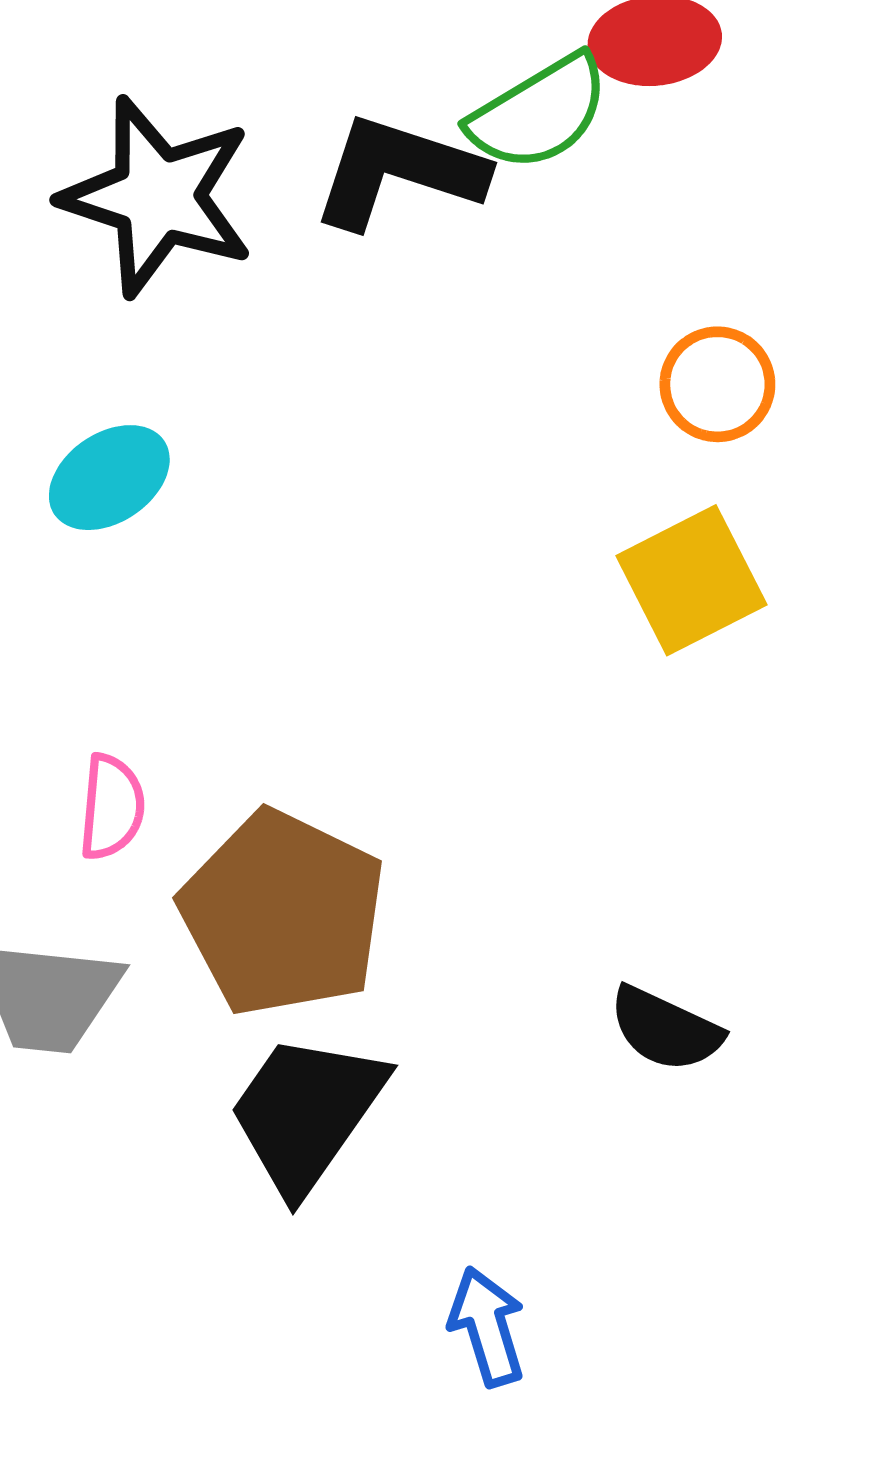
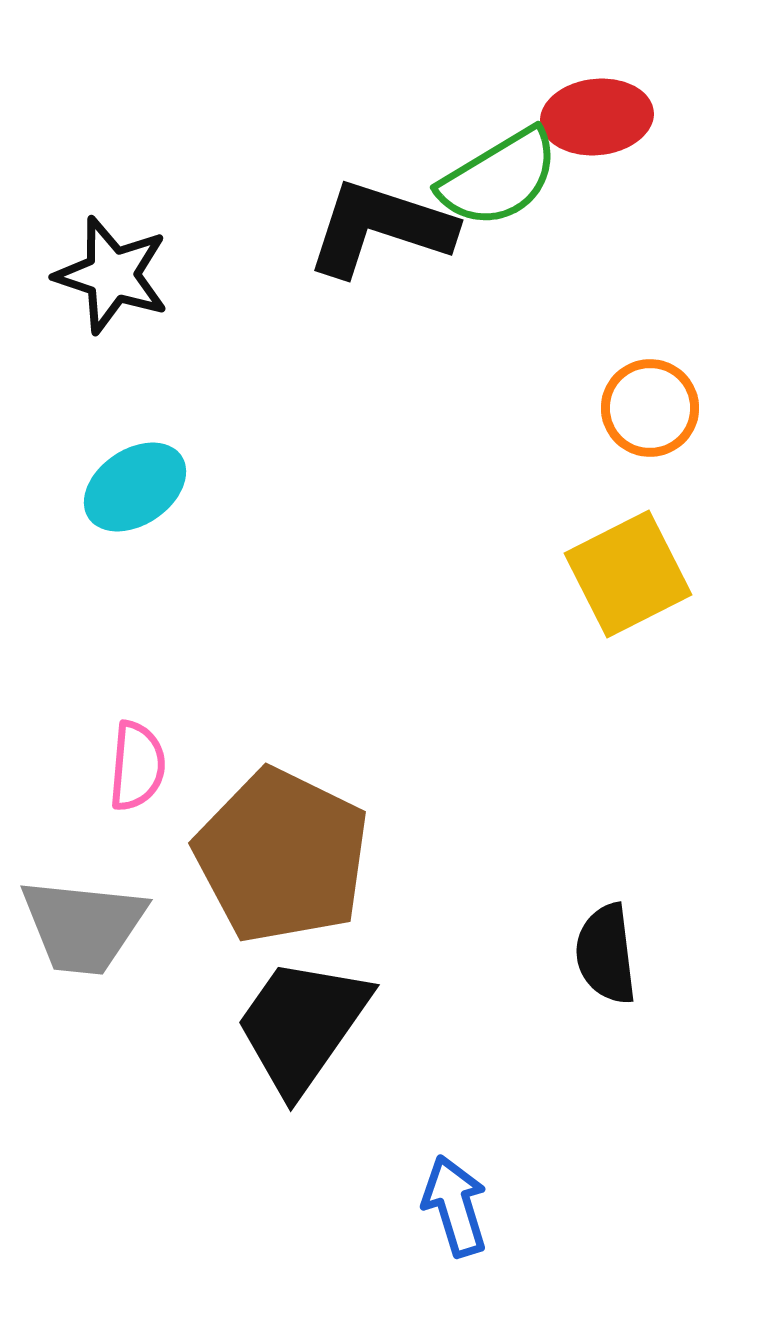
black star: (158, 197) -> (112, 275), moved, size x0.7
black semicircle: (665, 1029) -> (606, 954), turned 58

